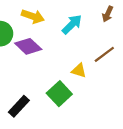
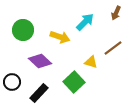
yellow arrow: (33, 16) -> (60, 37), moved
purple diamond: (28, 46) -> (40, 61), moved

